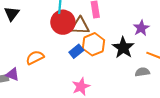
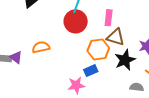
brown triangle: (80, 26) -> (116, 37), moved
blue rectangle: (76, 51) -> (91, 71), moved

